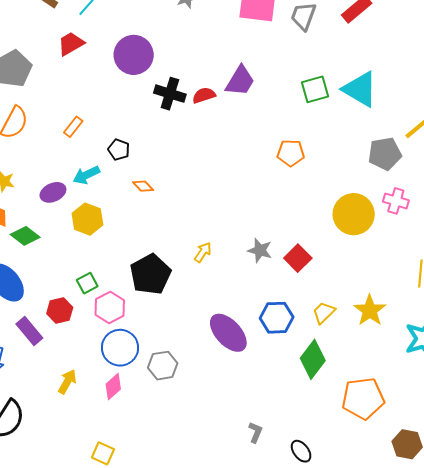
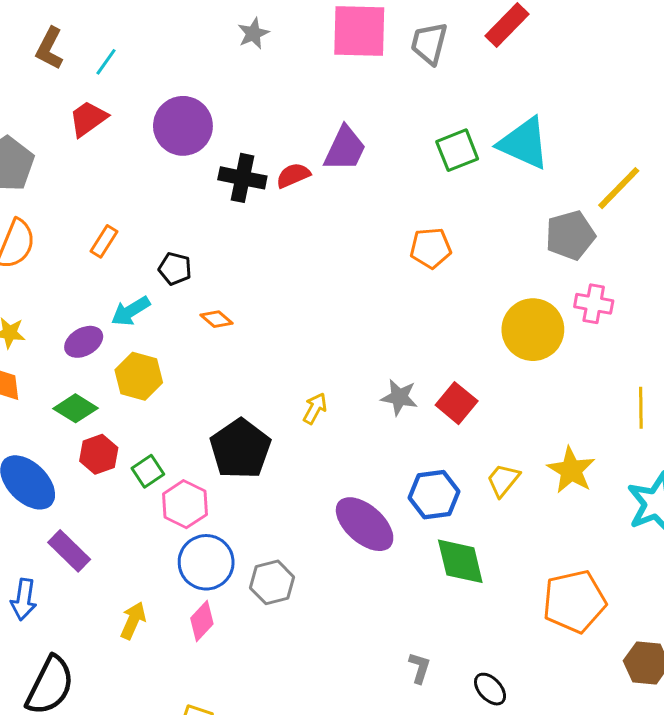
green diamond: (25, 236) -> (76, 408), moved
red hexagon: (60, 311) -> (99, 454), moved
green diamond: (313, 359) -> (460, 561), moved, turned -45

